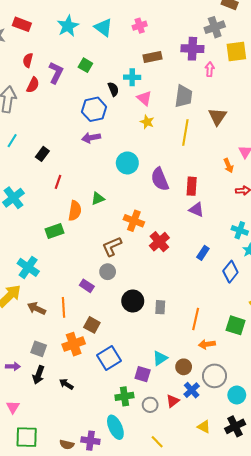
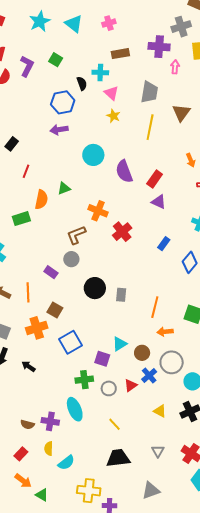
red rectangle: (192, 186) -> (155, 179), turned 30

